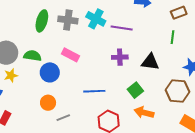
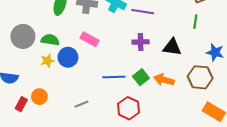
yellow star: (11, 75) -> (47, 61), moved
green square: (135, 90) -> (141, 77), moved
orange circle: (48, 103) -> (39, 97), moved
orange arrow: (144, 113) -> (164, 80), moved

